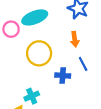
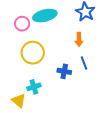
yellow circle: (39, 53) -> (33, 53), moved

